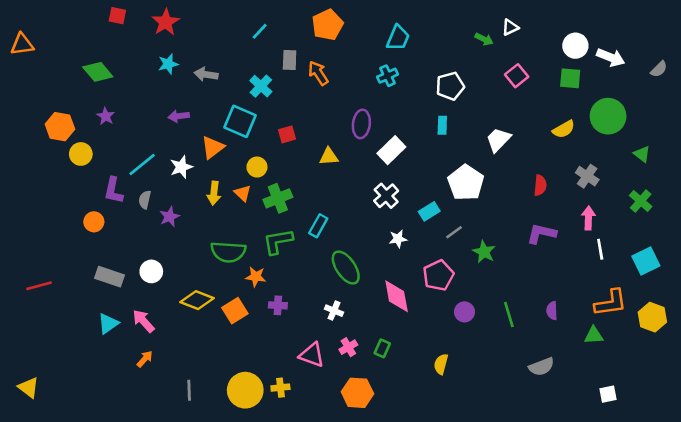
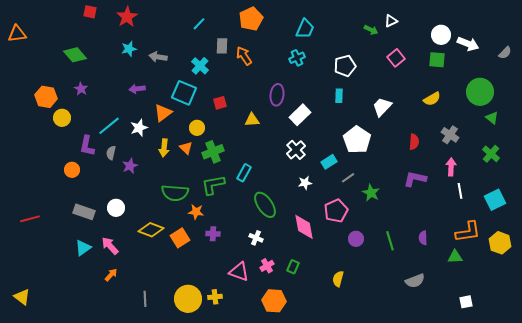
green circle: (608, 116) -> (480, 92), moved

